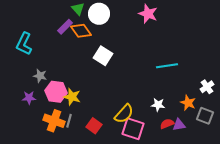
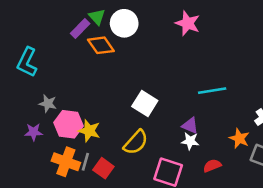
purple rectangle: (65, 27) -> (80, 28), moved
white square: (103, 56) -> (145, 104), moved
white star: (158, 105) -> (190, 141), moved
yellow semicircle: (124, 114) -> (136, 142), moved
purple triangle: (179, 125) -> (190, 126), moved, turned 32
red square: (94, 126) -> (103, 168), moved

